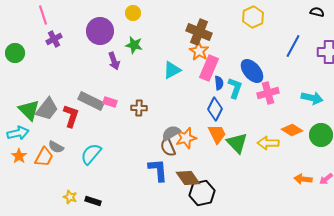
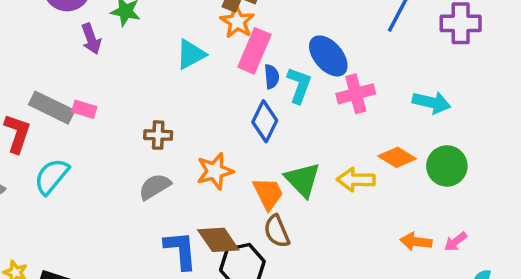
brown cross: (139, 108) -> (158, 135), moved
gray semicircle: (171, 133) -> (155, 187), moved
orange trapezoid: (217, 134) -> (268, 193), moved
brown semicircle: (168, 147) -> (277, 231), moved
cyan semicircle: (91, 154) -> (52, 176), moved
blue L-shape: (158, 170) -> (181, 250), moved

